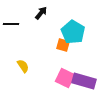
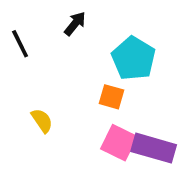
black line: (11, 24) -> (20, 44), turned 63
orange square: (63, 45) -> (112, 97), moved

